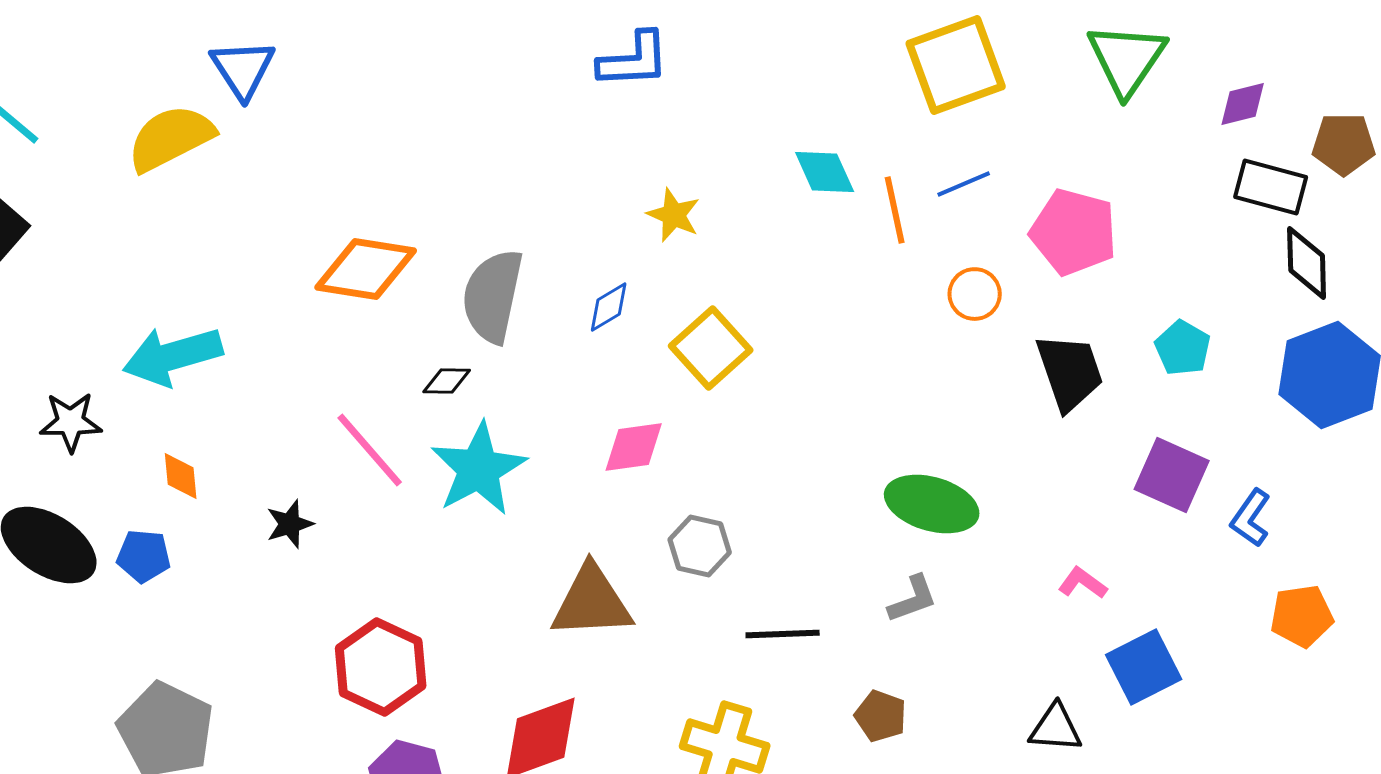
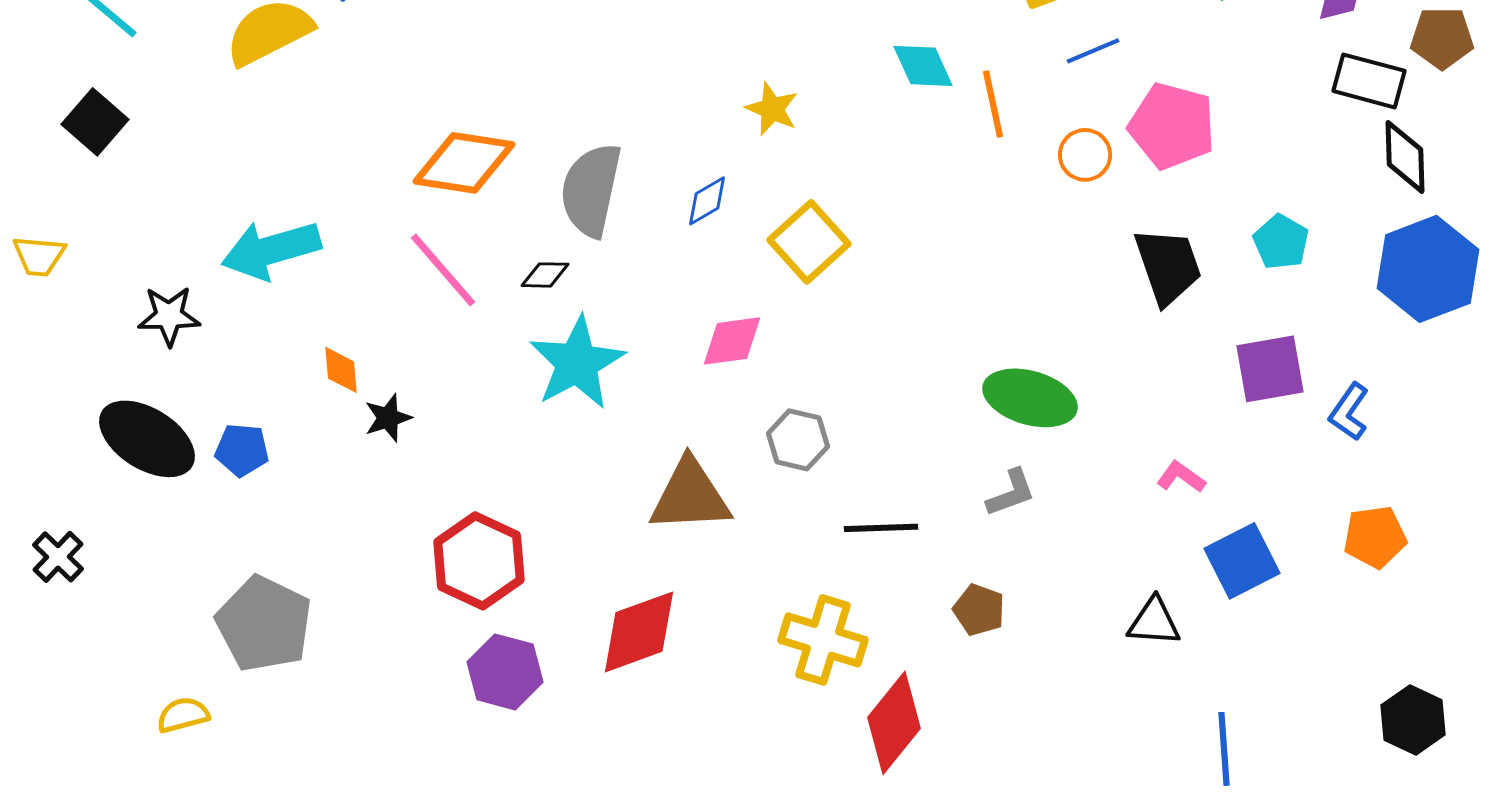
blue line: (964, 184) -> (1093, 51), moved
orange circle: (975, 294) -> (1085, 155), moved
pink line: (370, 450) -> (443, 270), moved
purple square: (1172, 475) -> (1270, 369), turned -34
orange diamond: (181, 476) -> (341, 370), moved
orange pentagon: (1302, 616) -> (1375, 537), moved

